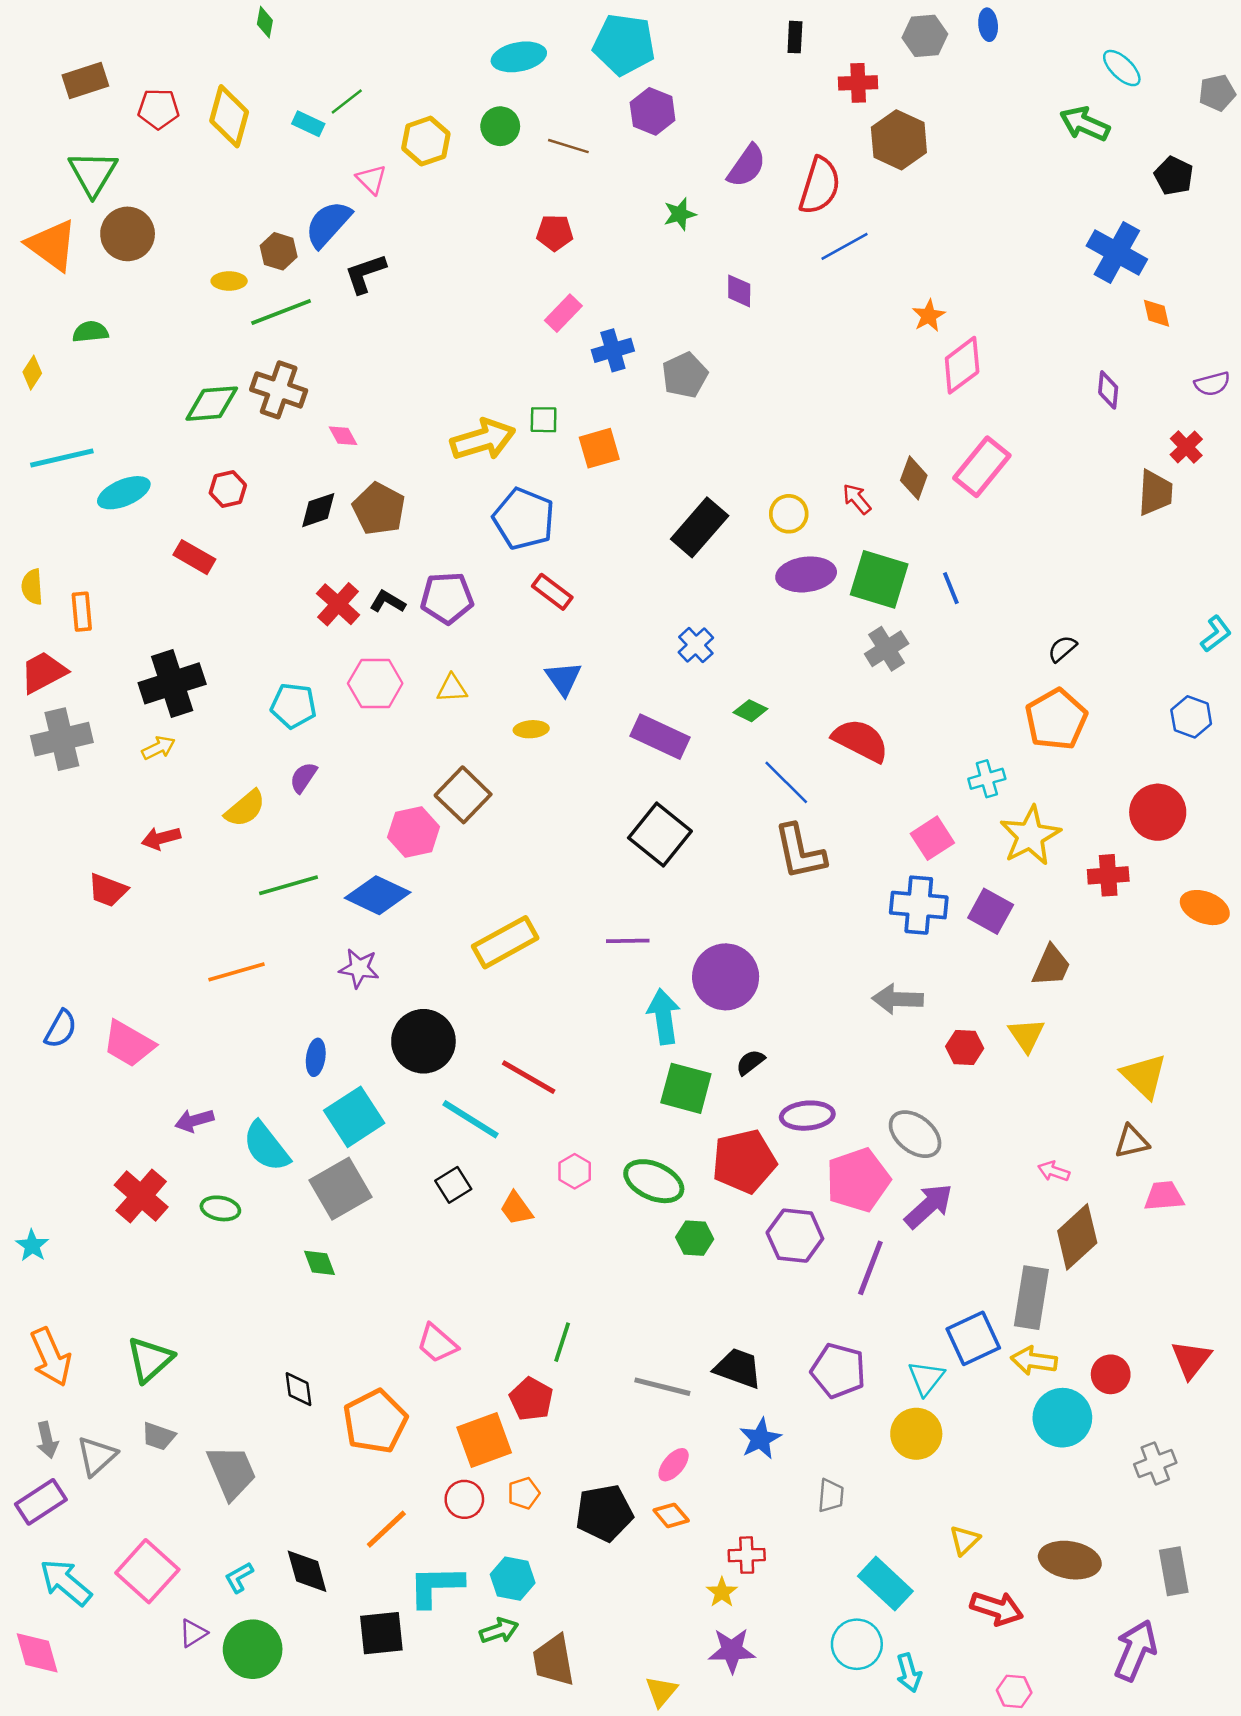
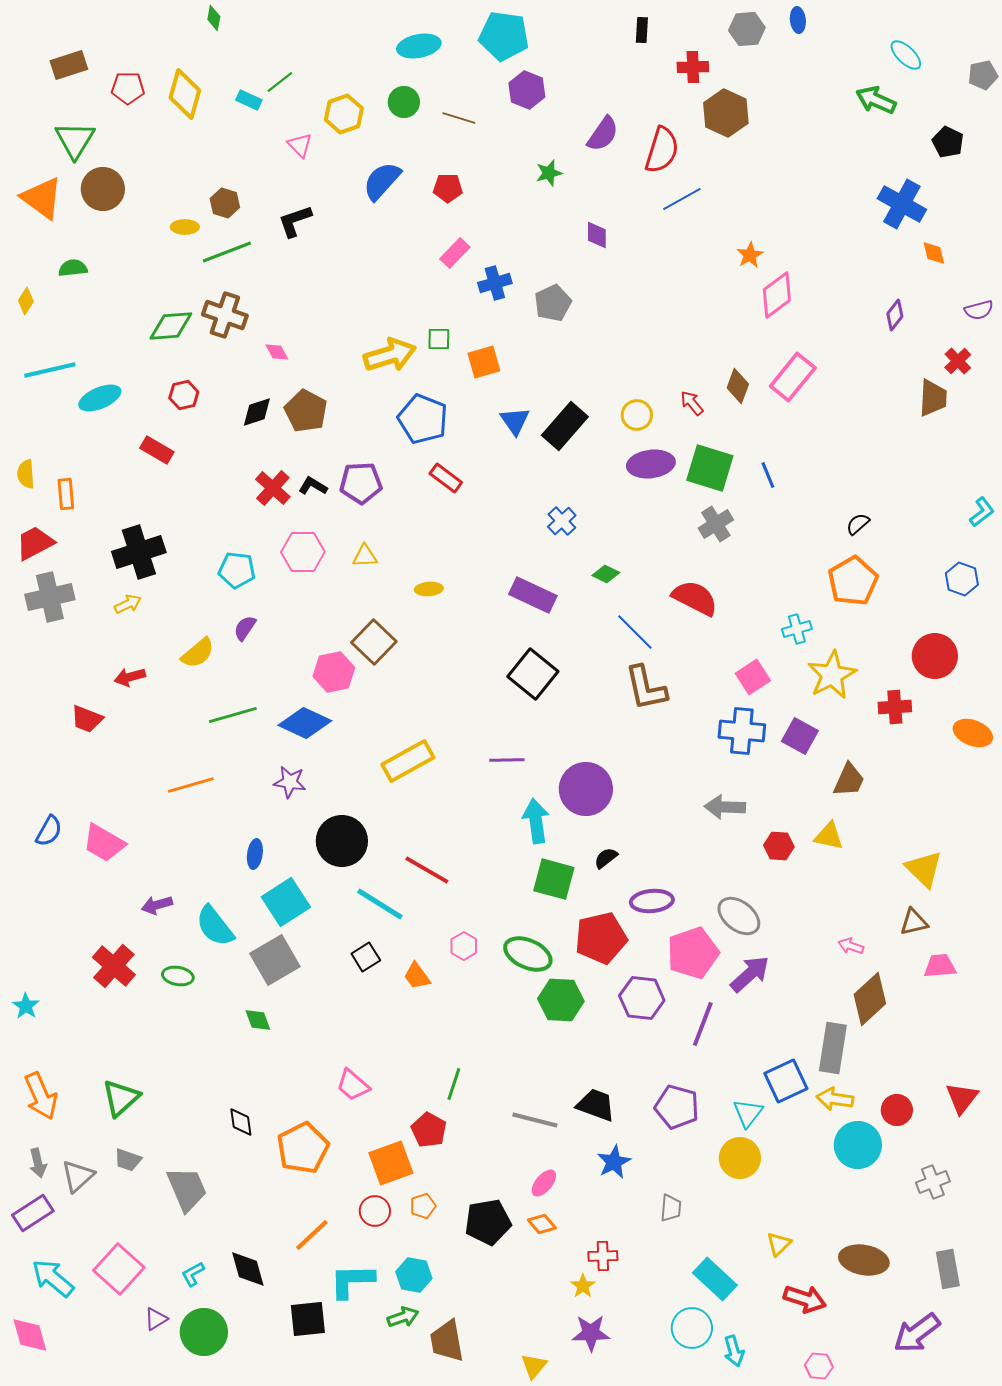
blue semicircle: (328, 224) -> (382, 181), moved
purple diamond: (1108, 390) -> (895, 315), turned 32
blue triangle: (563, 678) -> (515, 421), moved
yellow triangle: (1026, 1035) -> (829, 836), turned -44
green hexagon: (695, 1238) -> (561, 1000), size x1.5
purple arrow: (1135, 1650) -> (917, 1333), turned -150

